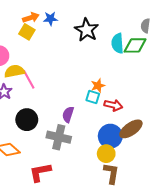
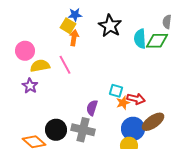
orange arrow: (31, 18) -> (74, 38), moved, turned -63
yellow square: (27, 32) -> (68, 26), moved
pink line: (29, 79) -> (65, 65), moved
orange star: (98, 86) -> (123, 103), moved
black circle: (27, 120) -> (56, 130), moved

